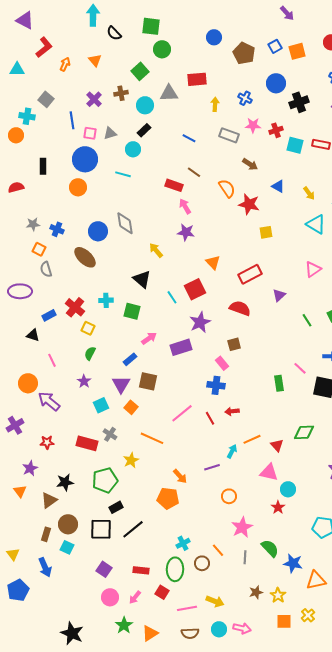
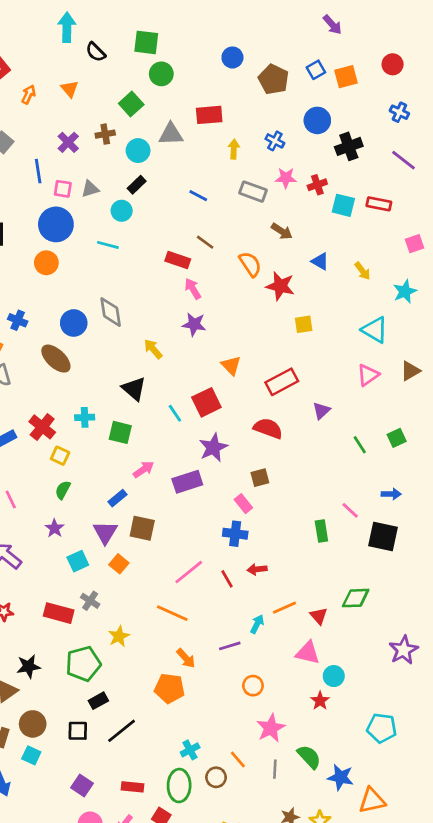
cyan triangle: (316, 224) -> (375, 330), moved
orange line: (152, 438) -> (172, 613), moved
black square: (101, 529) -> (78, 731), size x0.7

